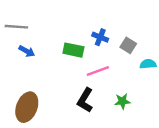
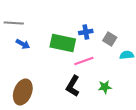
blue cross: (100, 37) -> (86, 32), turned -32
green rectangle: (73, 50) -> (63, 43), size x1.4

